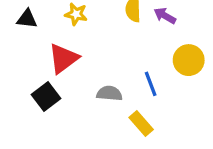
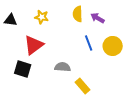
blue line: (151, 84) -> (89, 43), moved
black square: (46, 97) -> (23, 69), turned -36

